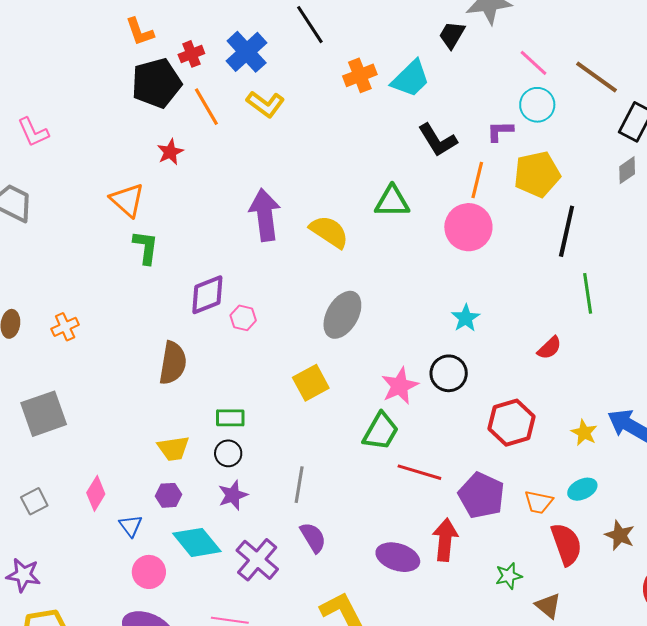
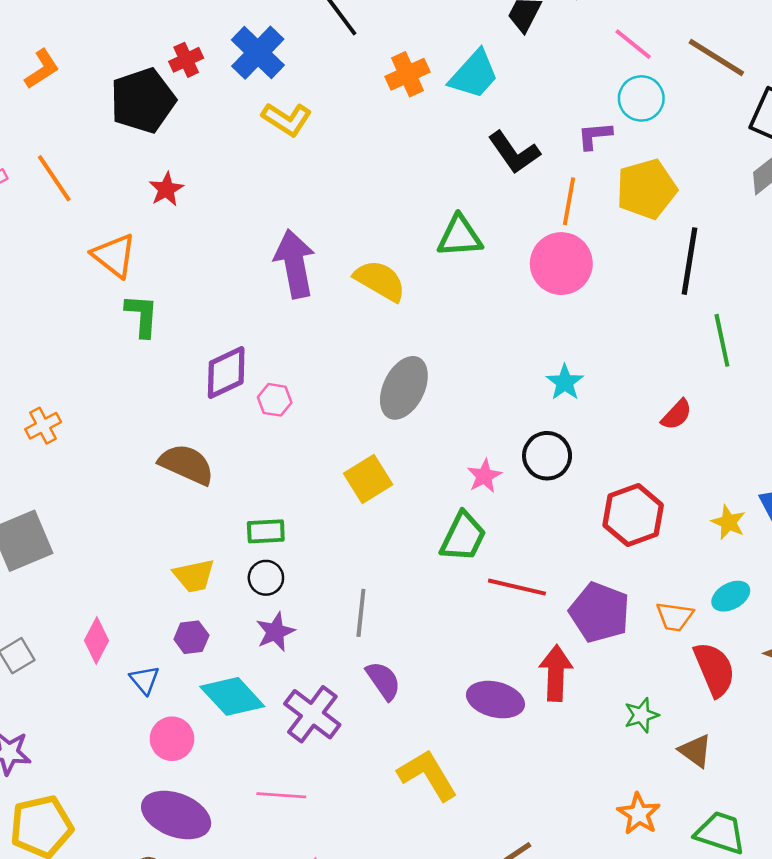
orange L-shape: (140, 32) -> (42, 69), moved, turned -100
orange line: (206, 107) -> (54, 178), moved
brown semicircle: (173, 363) -> (186, 464), turned -72
pink star: (400, 386) -> (484, 476), size x0.7

